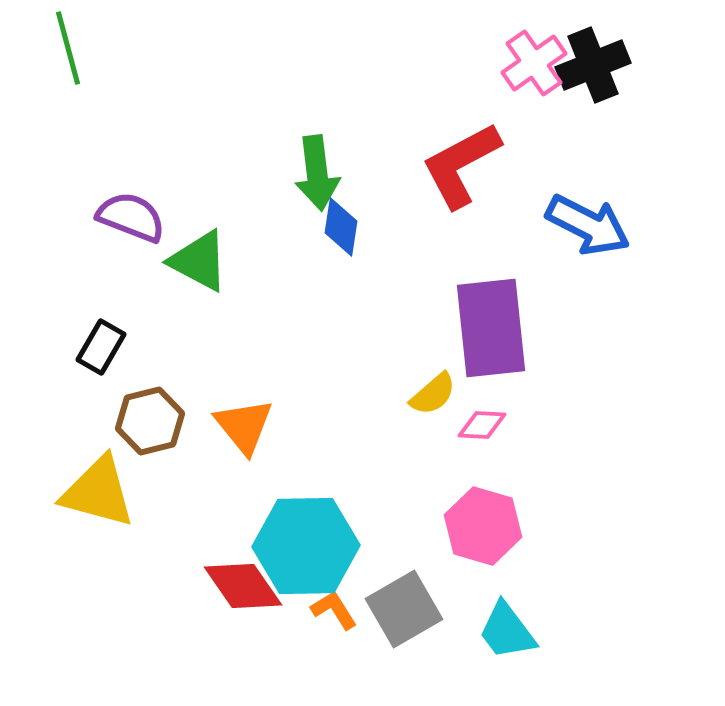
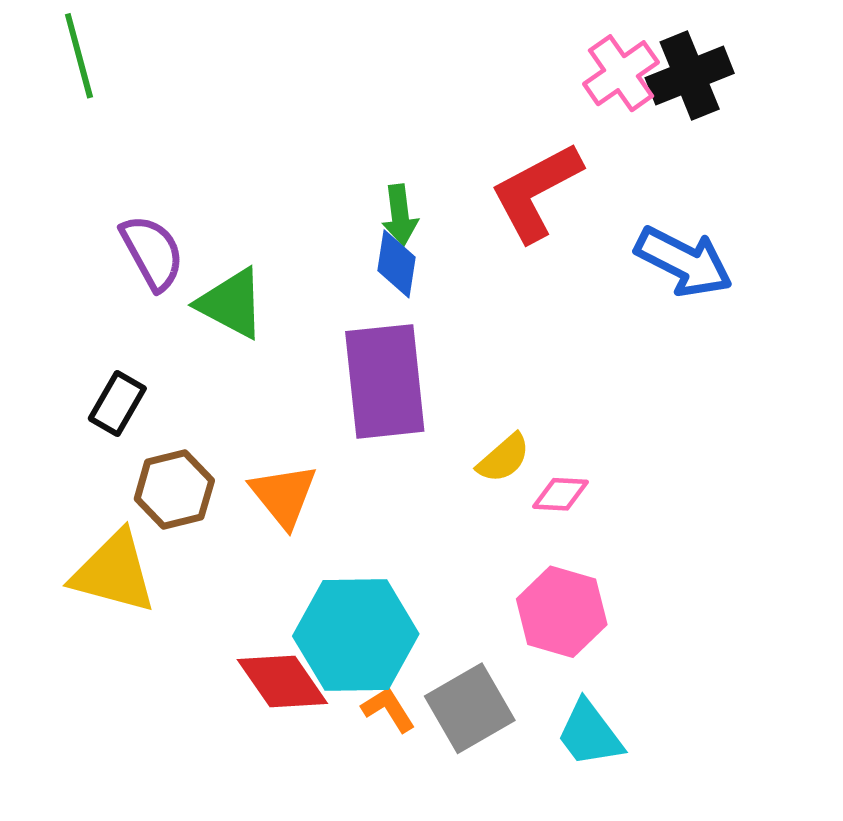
green arrow: (317, 173) -> (400, 215), moved, size x0.7
purple semicircle: (131, 217) -> (152, 252), turned 40
purple rectangle: (491, 328) -> (385, 381), moved

